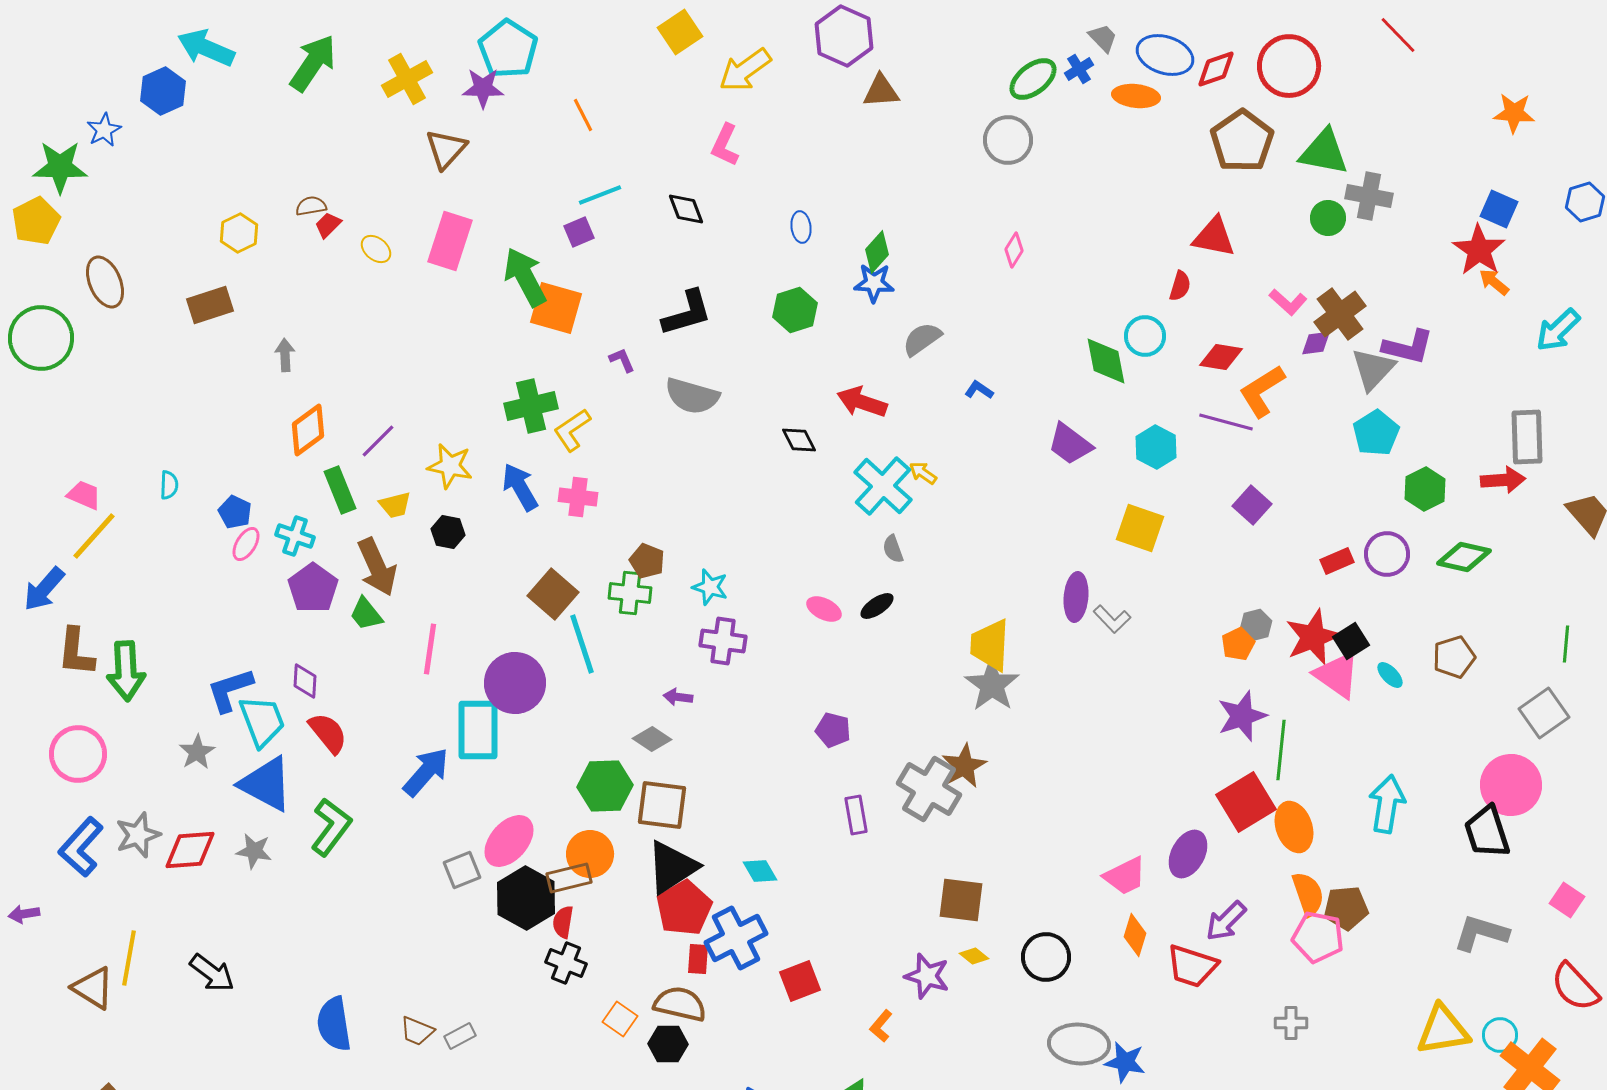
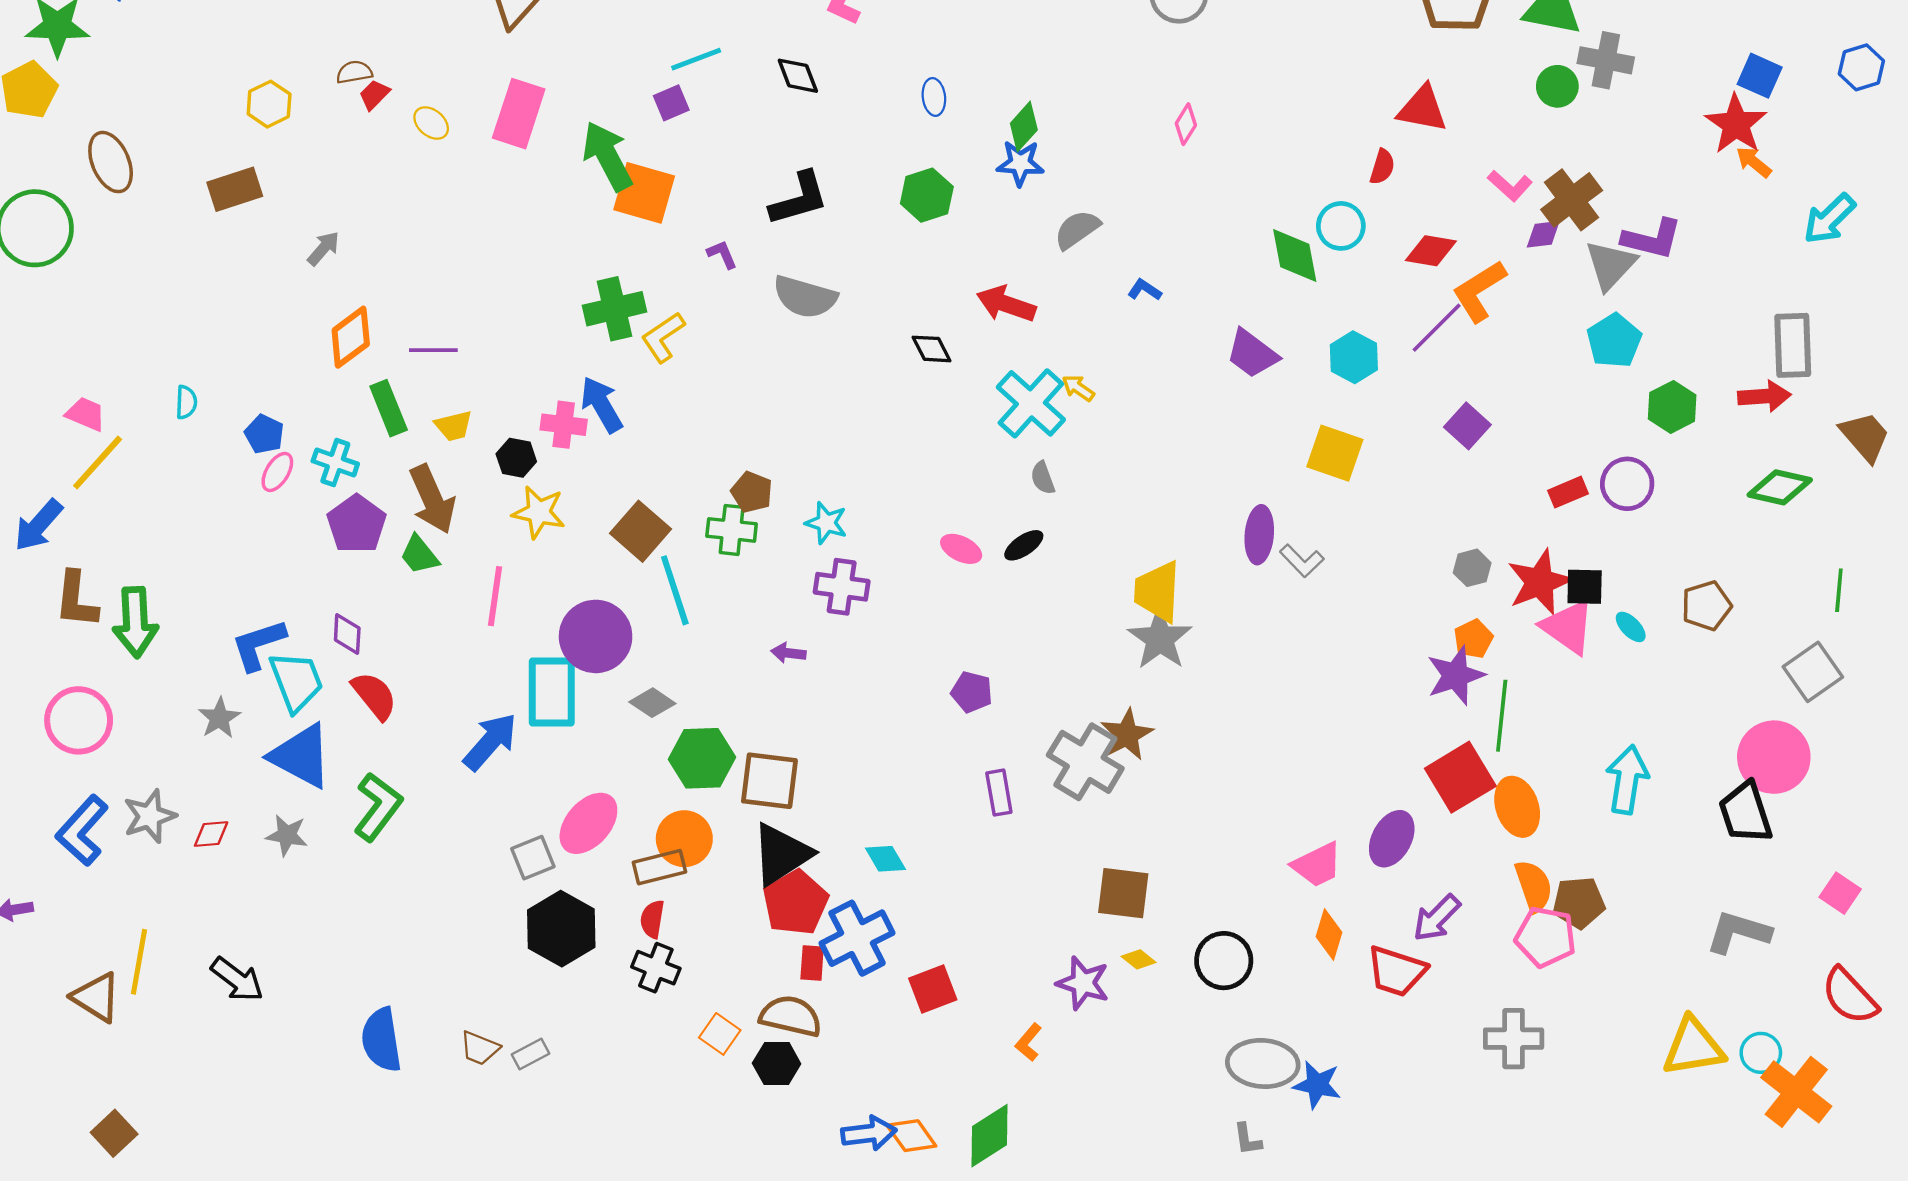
gray arrow: (285, 355) -> (323, 248), turned 44
purple line: (1226, 422) -> (1437, 328), turned -60
purple line: (378, 441) -> (433, 350), turned 45
yellow star: (450, 466) -> (539, 512), moved
pink cross: (578, 497) -> (564, 425), moved
green diamond: (1464, 557) -> (1780, 487), moved
black square: (1351, 641) -> (1585, 587), turned 33
orange pentagon: (1238, 644) -> (1473, 639), moved
gray diamond: (652, 739) -> (652, 703), moved
red diamond: (190, 850) -> (211, 834), size x0.6
black hexagon: (526, 898) -> (561, 929), moved
gray cross: (1291, 1023) -> (1514, 1039), size x1.5

